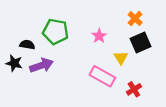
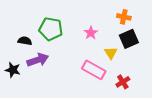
orange cross: (135, 19) -> (124, 17), turned -32
black star: (14, 63) -> (13, 70), moved

